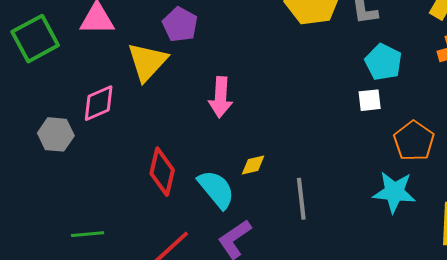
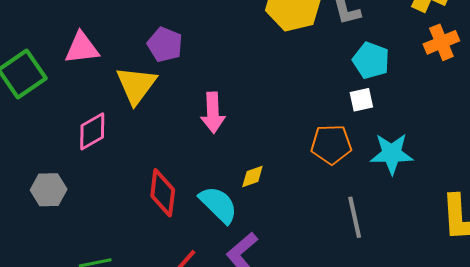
gray hexagon: (56, 134) -> (49, 190), moved
orange pentagon: (414, 141) -> (331, 144), moved, turned -30
cyan star: (394, 192) -> (392, 154), moved
gray line: (301, 199) -> (355, 217), moved

